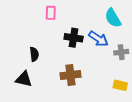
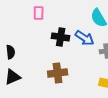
black semicircle: (34, 54) -> (11, 52), moved
black triangle: (24, 79) -> (13, 77), turned -36

